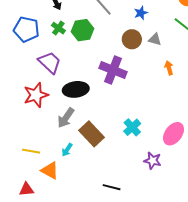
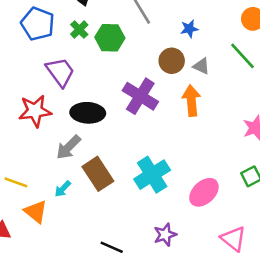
orange arrow: (169, 68) -> (191, 101), moved, size x1.6
cyan cross: (132, 127) -> (152, 175), size x1.5
purple star: (153, 161) -> (165, 235), moved, turned 30

